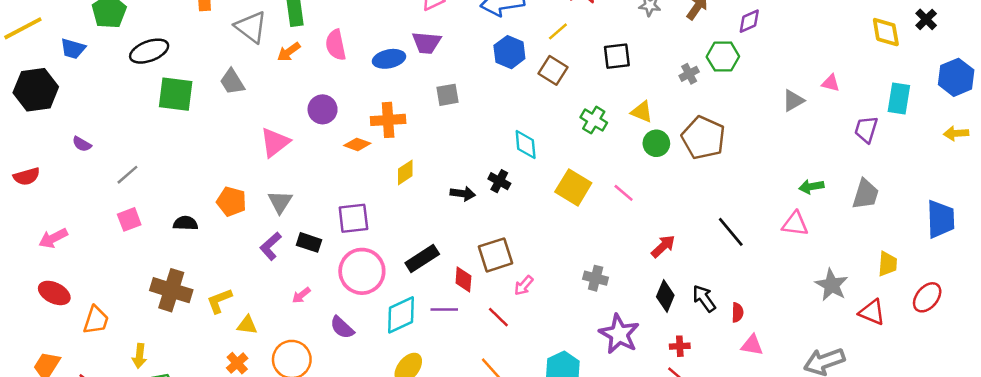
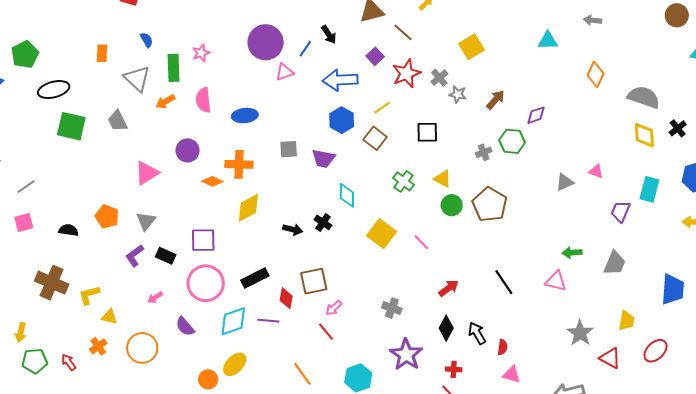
purple trapezoid: (427, 43) -> (323, 158), moved
yellow diamond: (405, 172) -> (248, 208), size x1.4
red line: (498, 317) -> (326, 332), moved

